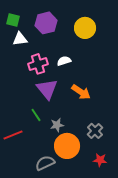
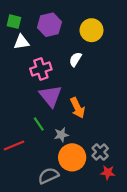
white semicircle: (64, 61) -> (75, 59), moved, turned -40
orange arrow: (81, 92) -> (78, 108), moved, turned 30
gray cross: (95, 131) -> (100, 152), moved

